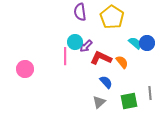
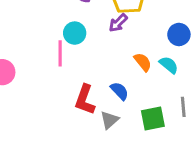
cyan semicircle: (135, 43) -> (169, 65), moved
purple arrow: (86, 46) -> (118, 23), moved
red L-shape: (101, 58) -> (85, 100), moved, turned -95

